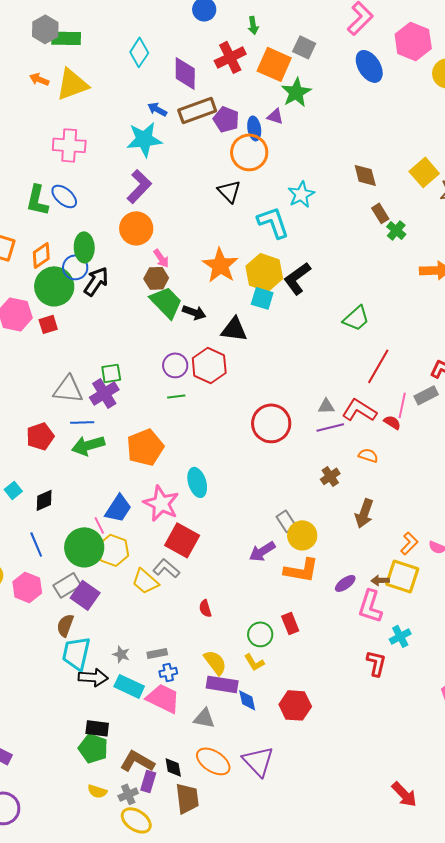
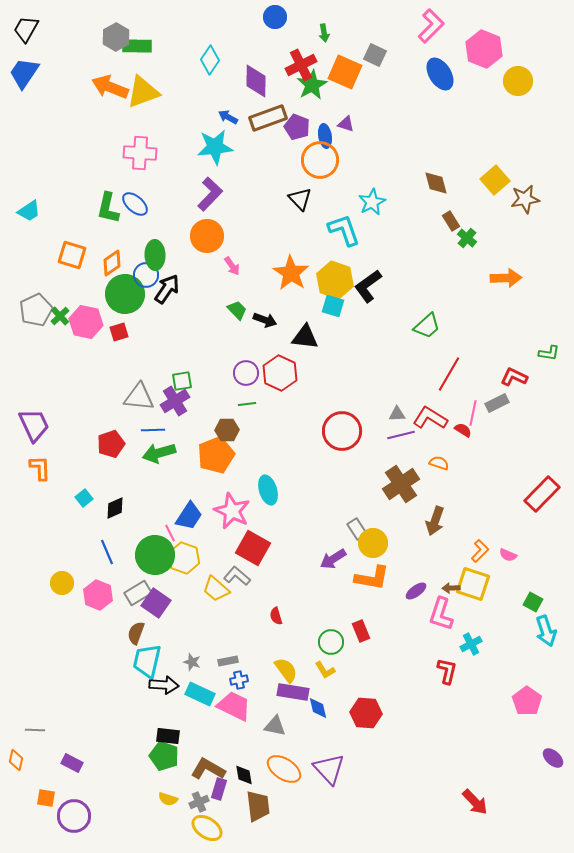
orange arrow: (39, 79) -> (110, 87), size x1.8
green star: (296, 92) -> (312, 85), moved
brown hexagon: (156, 278) -> (227, 430), moved
green trapezoid: (166, 302) -> (237, 310), size x0.6
brown cross: (330, 476) -> (401, 484), size x1.8

